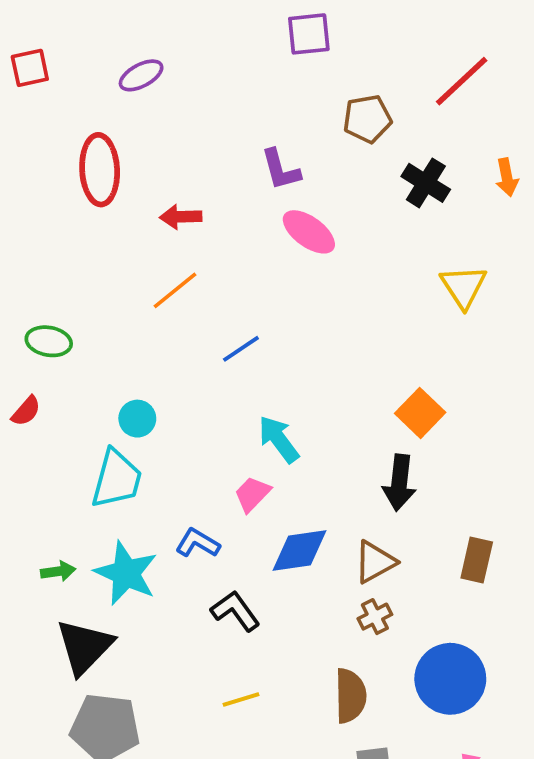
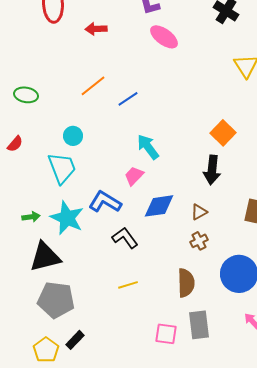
orange line: (175, 290) -> (93, 86), moved
red semicircle: (26, 411) -> (15, 144), moved
cyan trapezoid: (117, 479) -> (62, 168), turned -36
blue L-shape: (198, 543) -> (105, 202), size x1.4
brown triangle: (375, 562) -> (199, 212), size x0.7
black triangle: (85, 647) -> (45, 257), turned 32

